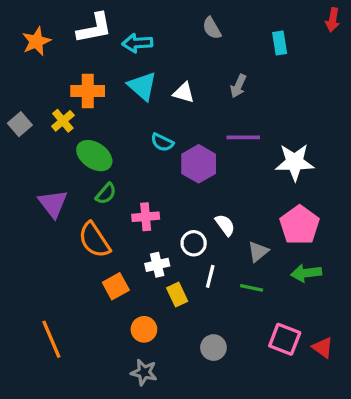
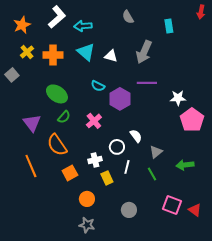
white L-shape: (94, 28) -> (57, 17), turned -30
gray arrow: (238, 86) -> (144, 52), size x1.6
yellow cross: (63, 121) -> (27, 52), moved
white star: (295, 162) -> (178, 98), size x0.7
pink cross: (146, 217) -> (94, 121), moved, turned -35
pink pentagon: (300, 225) -> (192, 120), moved
green line: (252, 288) -> (152, 174), turned 48
orange line: (51, 339) -> (31, 166), moved

